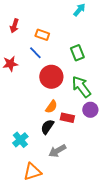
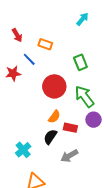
red arrow: (14, 26) -> (17, 35), turned -48
blue line: (35, 53) -> (29, 59), moved
gray arrow: (57, 151) -> (69, 156), moved

